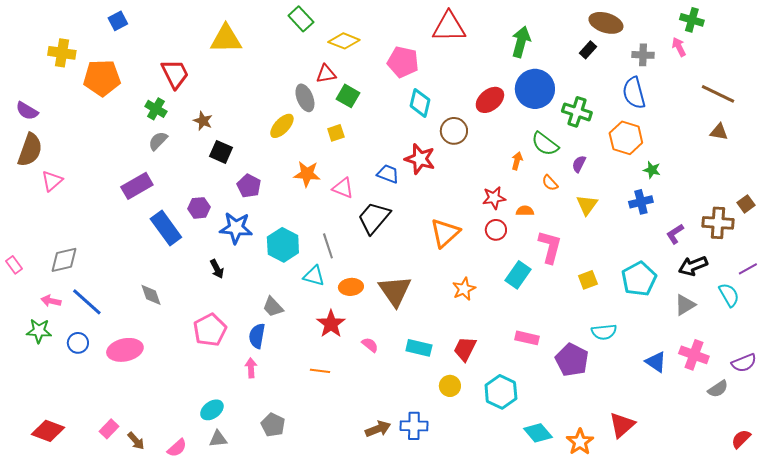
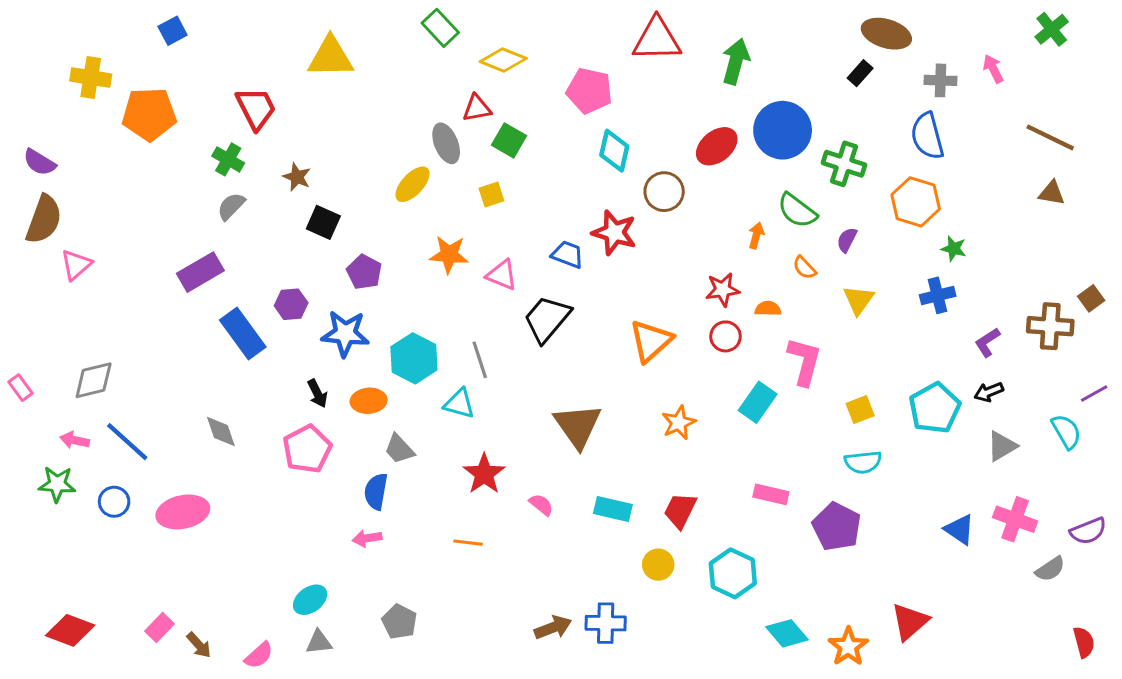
green cross: (692, 20) -> (1052, 29), moved, turned 35
green arrow: (521, 42) -> (736, 61), moved
black arrow: (693, 266) -> (989, 392), moved, size x0.7
orange ellipse: (351, 287) -> (369, 401), moved
pink pentagon: (210, 330) -> (307, 449), moved
cyan semicircle: (604, 332) -> (863, 462), moved
pink arrow: (251, 368) -> (367, 538), turned -96
red semicircle: (741, 439) -> (1084, 642), turned 120

